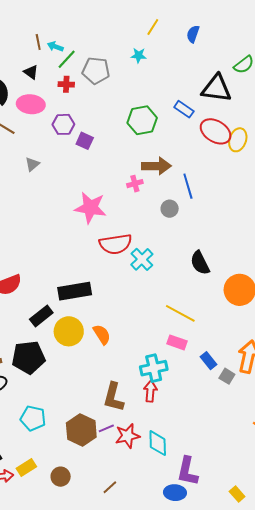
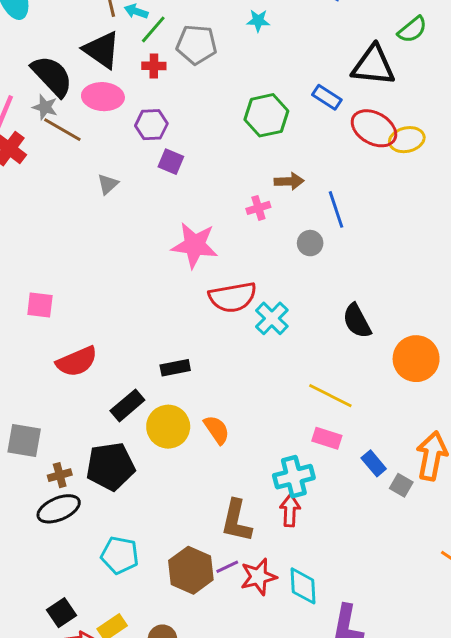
black triangle: (31, 72) -> (102, 50), size x1.8
yellow ellipse: (238, 140) -> (407, 140), turned 60
purple square: (85, 141) -> (171, 162), moved
brown arrow: (156, 166) -> (289, 181), size x0.7
black rectangle: (75, 291) -> (175, 368), size x0.6

